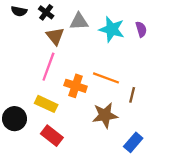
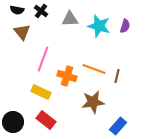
purple semicircle: (141, 29) -> (125, 26), turned 32
brown triangle: (55, 36) -> (22, 32), moved
brown line: (132, 95) -> (117, 76), moved
black circle: (15, 119) -> (13, 122), moved

